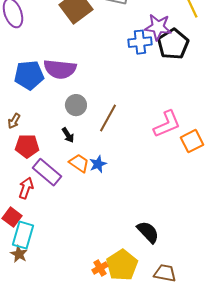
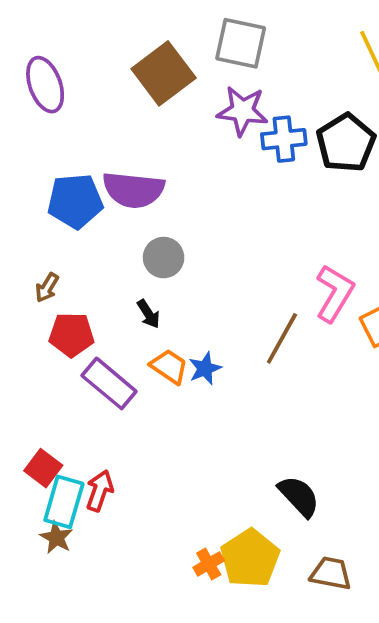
purple star: (158, 27) -> (242, 111), moved
brown line: (108, 118) -> (282, 338), moved
pink L-shape: (167, 124) -> (335, 293), turned -36
red arrow: (26, 188) -> (100, 491), moved

